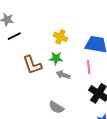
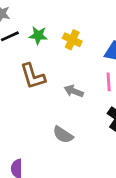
green star: (56, 58) -> (38, 35), moved

